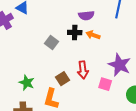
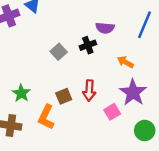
black cross: (75, 32) -> (88, 45), turned -32
orange arrow: (93, 35) -> (125, 62), moved
pink square: (105, 84) -> (112, 112), turned 32

